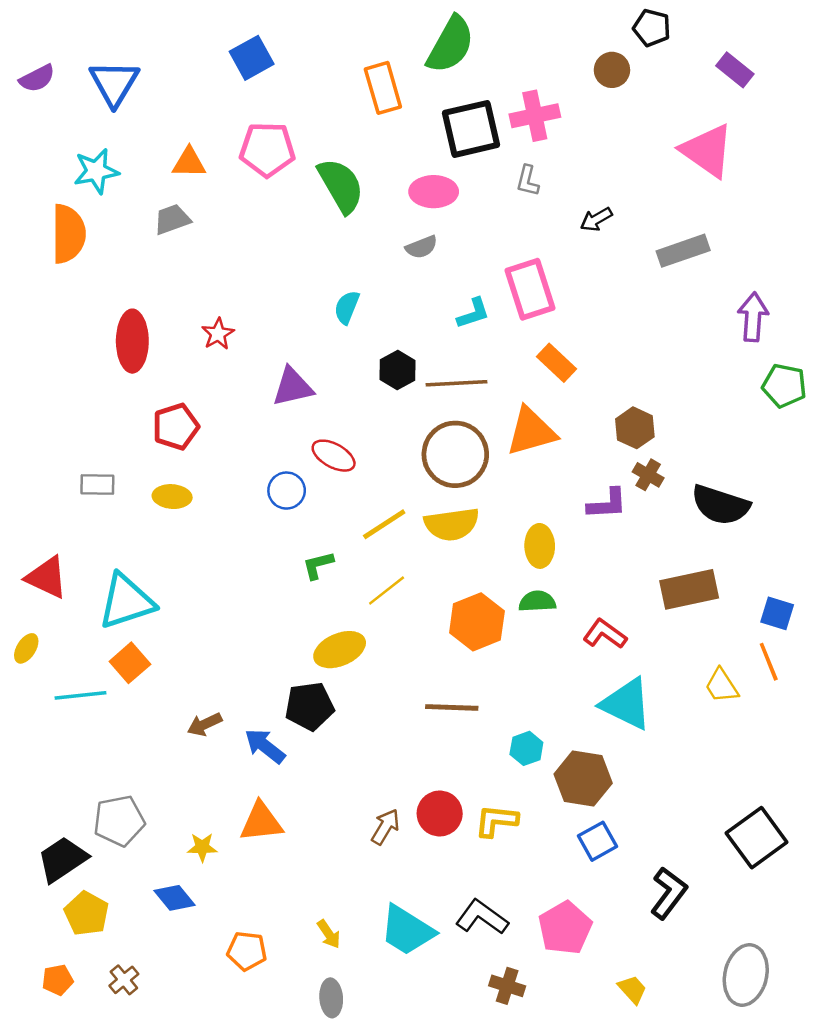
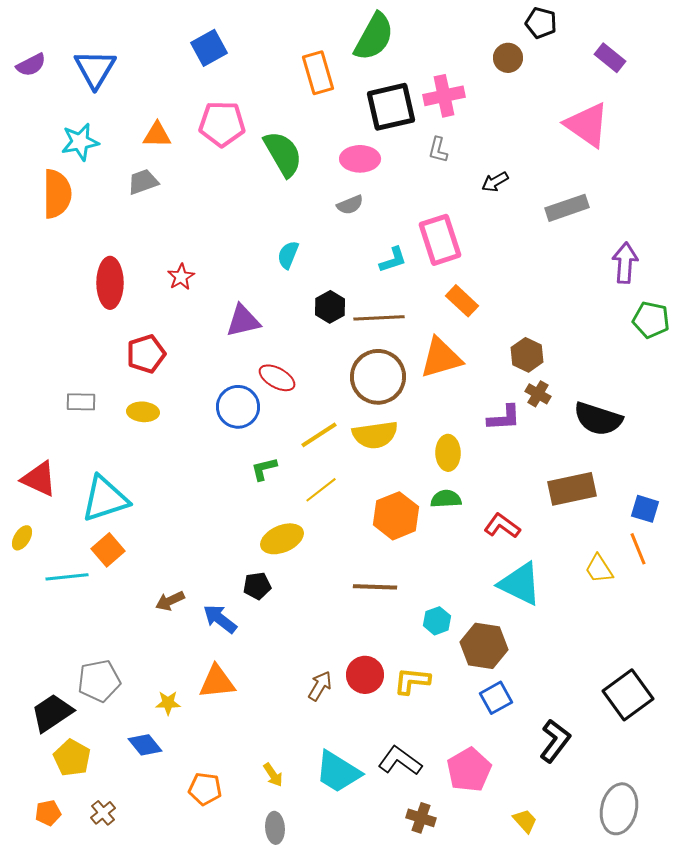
blue circle: (287, 491) -> (238, 407), size x1.4
black pentagon: (309, 706) -> (257, 586), size x0.7

